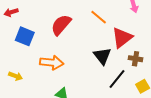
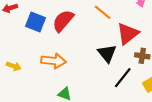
blue square: (25, 36) -> (36, 22), moved
yellow arrow: (16, 76) -> (14, 66), moved

